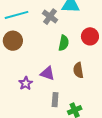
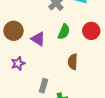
brown circle: (13, 41) -> (13, 31), moved
purple triangle: (48, 73) -> (38, 39), moved

